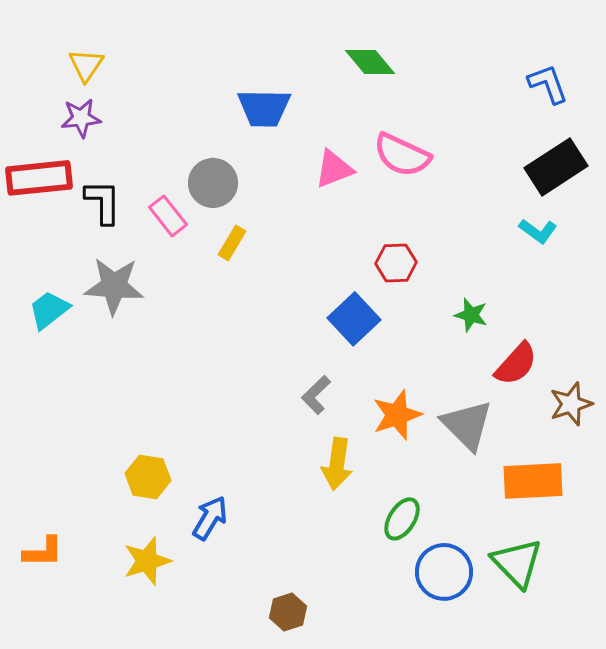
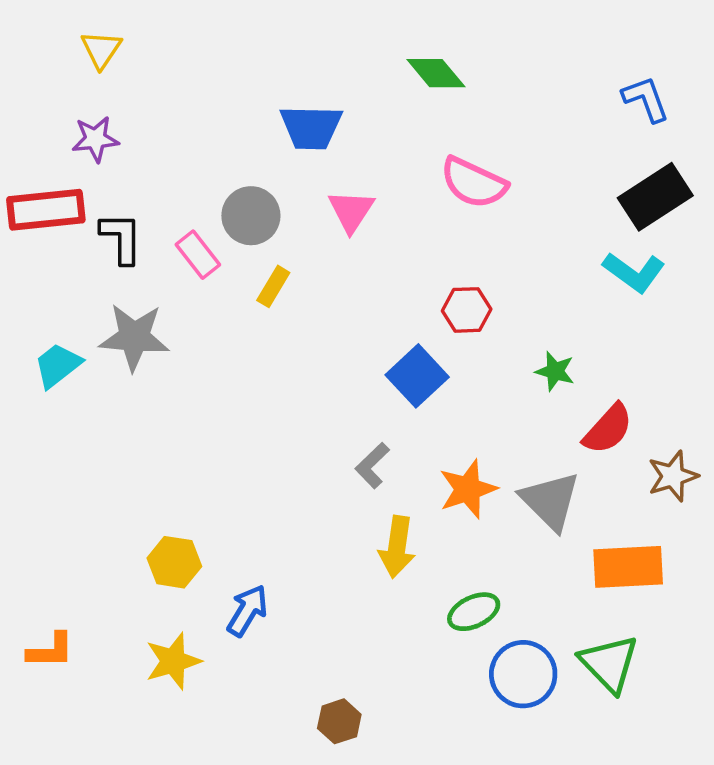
yellow triangle: (86, 65) -> (101, 49), moved
pink triangle: (334, 169) -> (351, 211), moved, turned -36
cyan L-shape: (538, 231) -> (634, 272), size x1.4
green ellipse: (402, 519) -> (474, 612), turned 33

